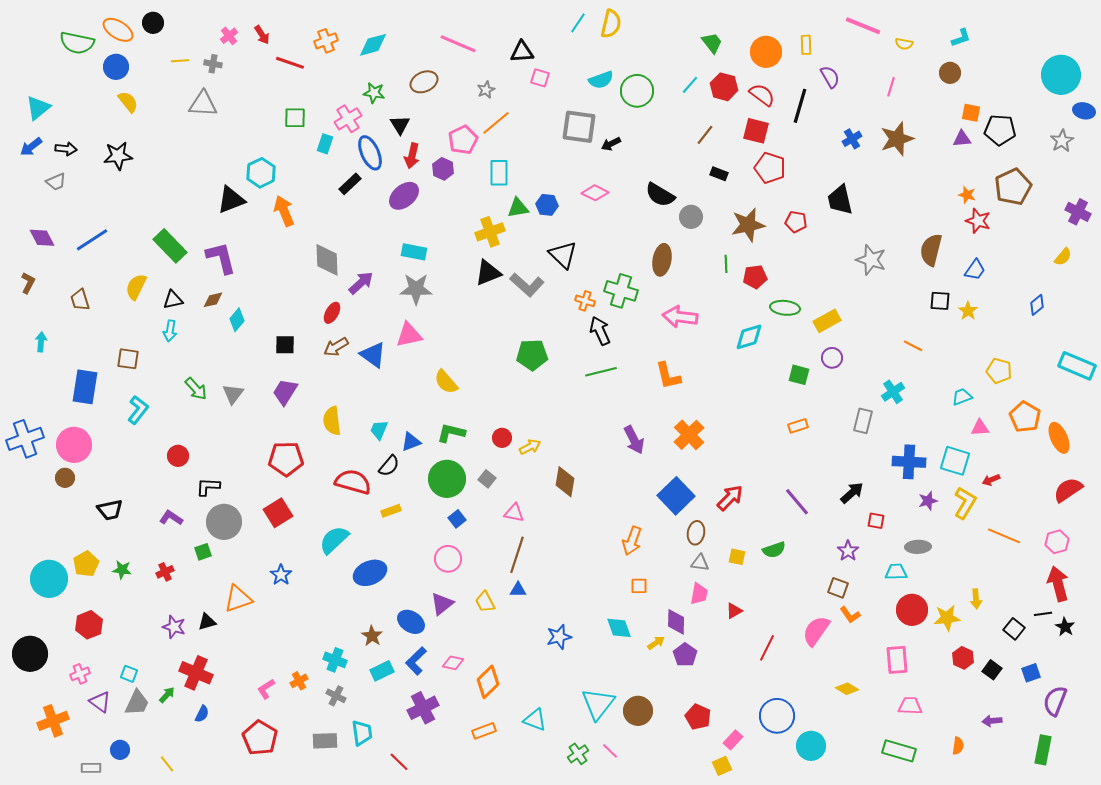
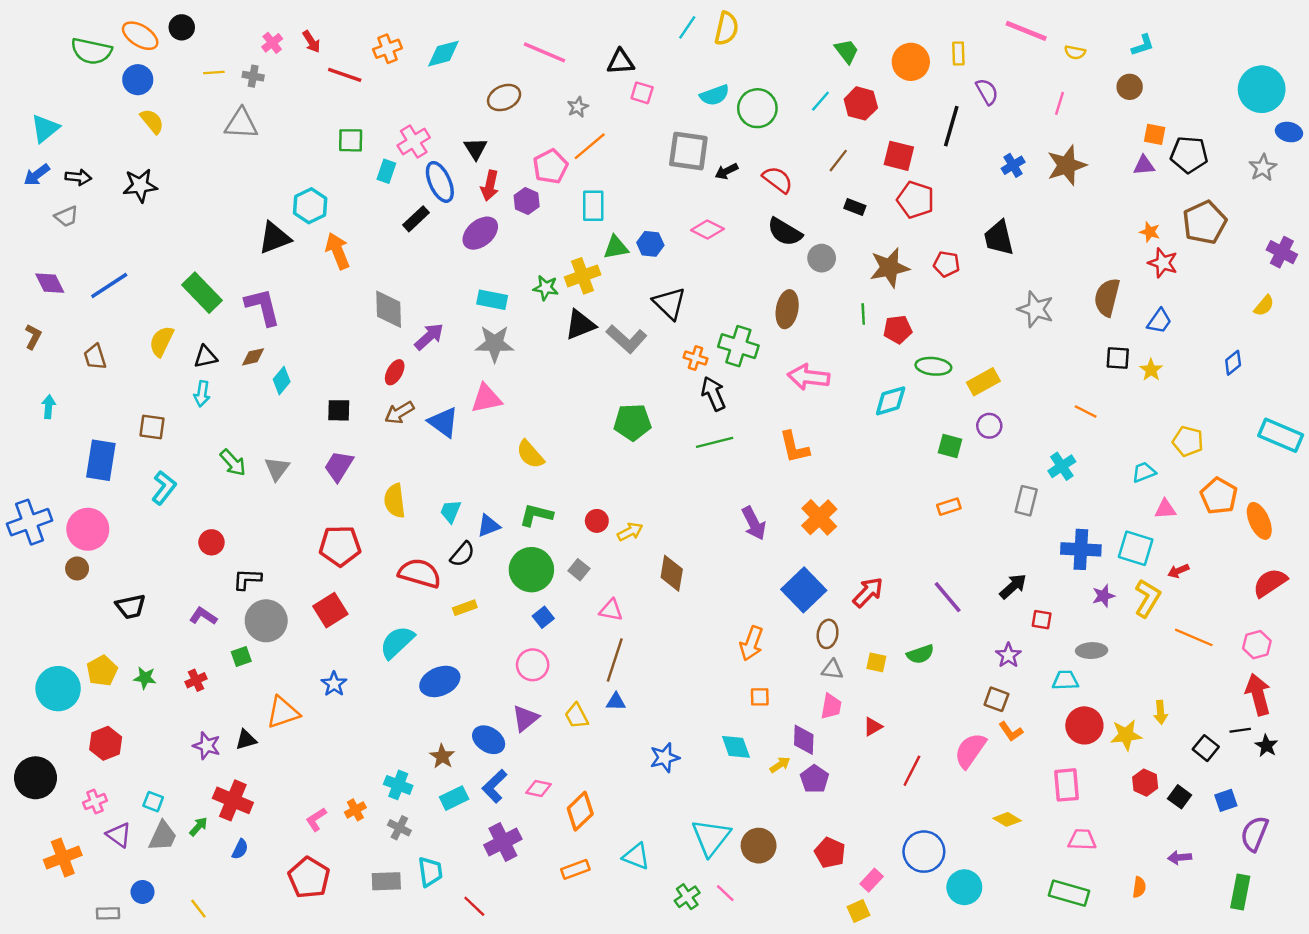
green star: (374, 93) -> (546, 288), moved
red semicircle: (762, 95) -> (778, 180), moved

